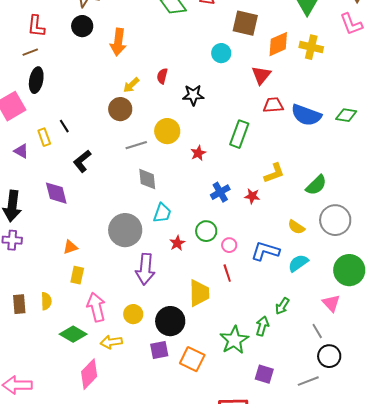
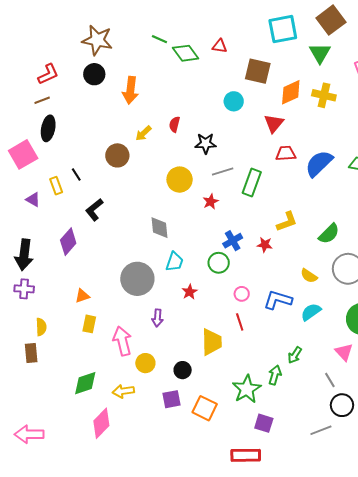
red L-shape: (36, 26) -> (48, 74), turned -120
brown circle: (120, 109) -> (117, 155), moved
blue semicircle: (306, 115) -> (319, 163), turned 116
gray line: (136, 145) -> (223, 171), moved
purple diamond: (56, 193) -> (68, 242), turned 56
green circle: (206, 231) -> (219, 263), moved
purple arrow: (145, 269) -> (157, 318), size x0.6
yellow semicircle: (46, 301) -> (41, 327), moved
pink arrow: (96, 307) -> (122, 341), moved
black circle: (170, 321) -> (183, 370), size x0.6
green diamond: (73, 334) -> (85, 383), turned -48
purple square: (264, 374) -> (264, 423), moved

